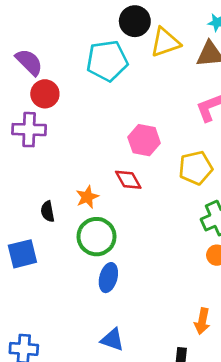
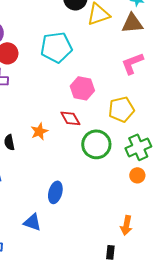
cyan pentagon: (107, 61) -> (56, 47), moved
green circle: (96, 237) -> (96, 144), moved
blue triangle: (112, 340) -> (32, 222), moved

